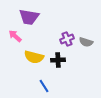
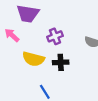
purple cross: (67, 39) -> (55, 36), moved

